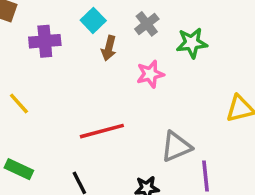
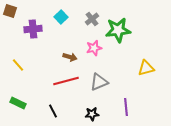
green star: (192, 43) -> (118, 30), size x1.4
brown arrow: (109, 48) -> (70, 57), moved, turned -88
gray triangle: (176, 147) -> (99, 82), moved

